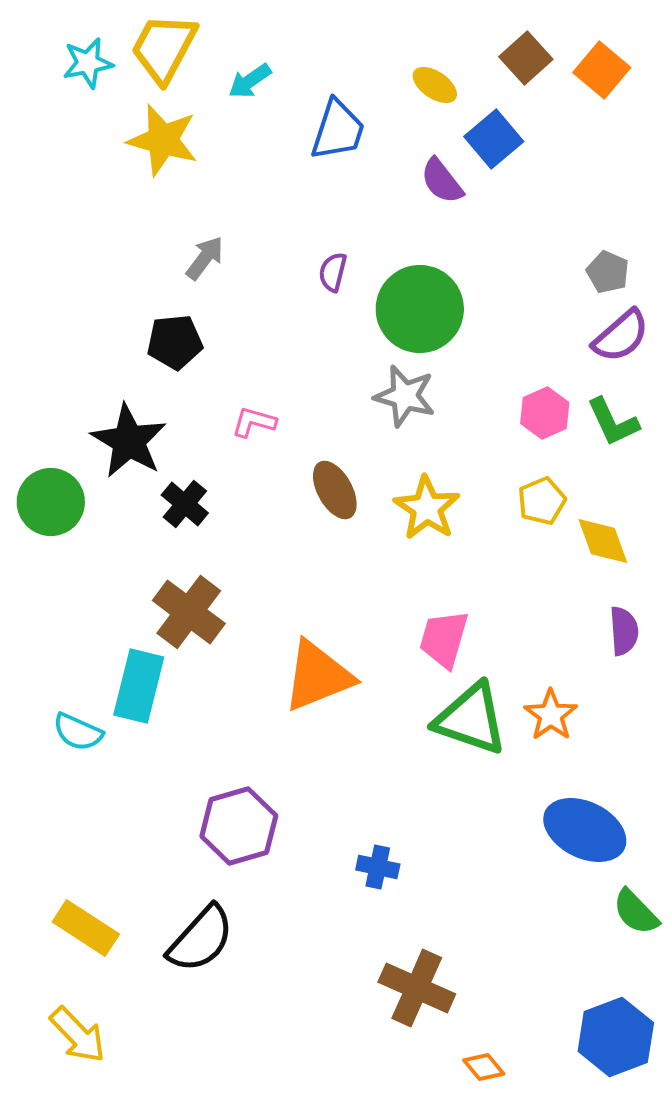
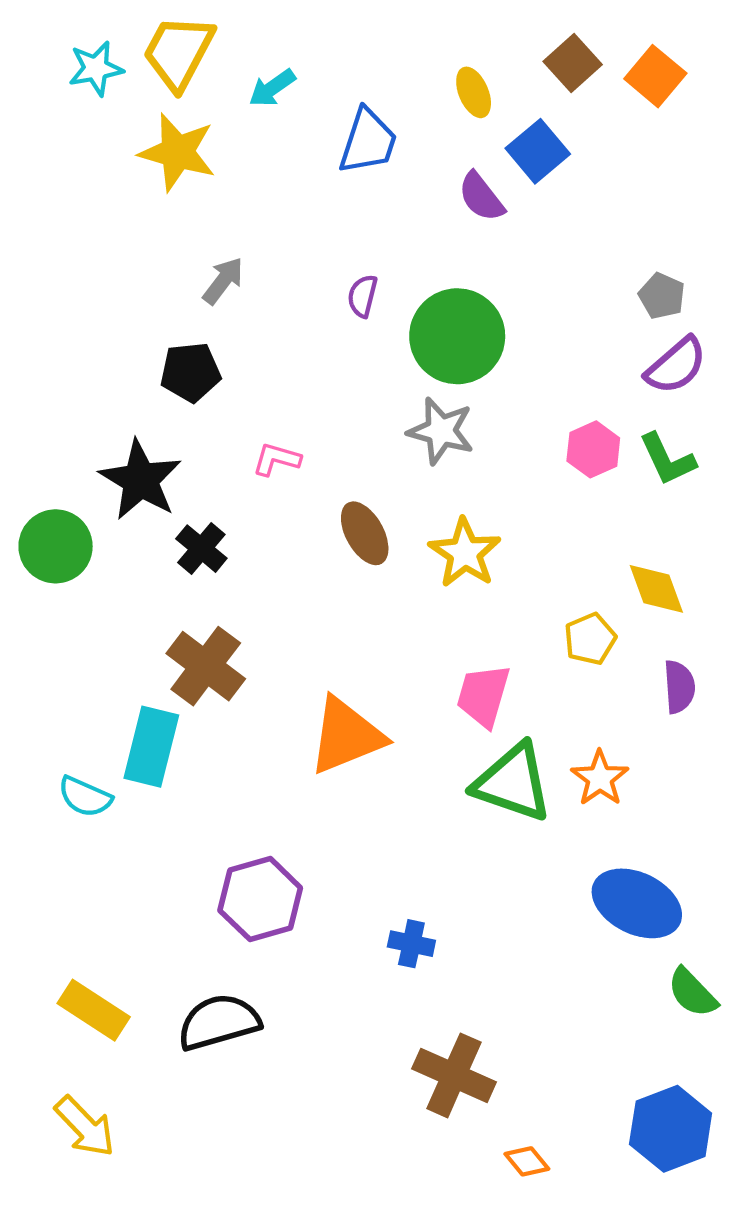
yellow ellipse: (435, 85) -> (474, 92), turned 33
yellow pentagon: (542, 501) -> (590, 639), moved
black semicircle: (201, 939) -> (219, 1022), turned -148

